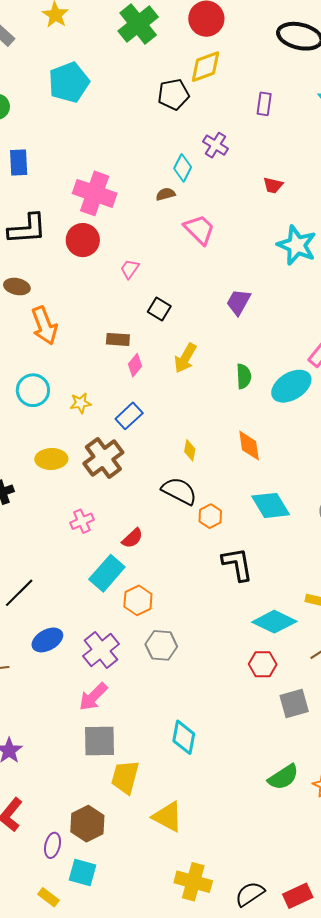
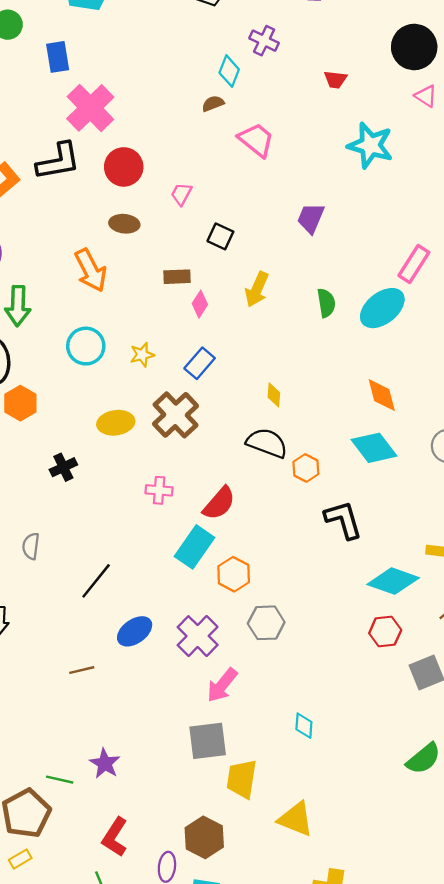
blue rectangle: (19, 163) -> (58, 57), moved
pink cross: (95, 193) -> (90, 108), moved, turned 33
brown ellipse: (17, 287) -> (124, 224), moved
orange diamond: (249, 446) -> (382, 395), moved
pink cross: (82, 521) -> (159, 490), turned 35
red semicircle: (132, 538) -> (219, 503), size x1.4
pink arrow: (93, 697) -> (222, 685), moved
cyan diamond: (184, 737) -> (304, 726), size x0.7

